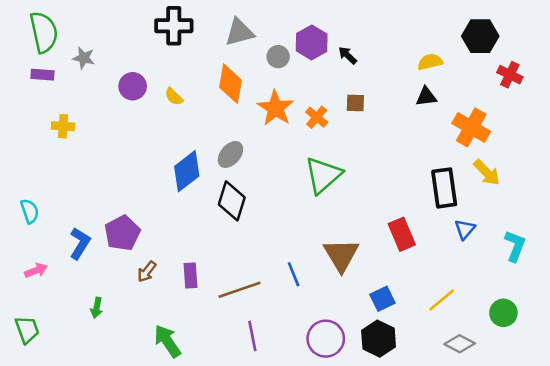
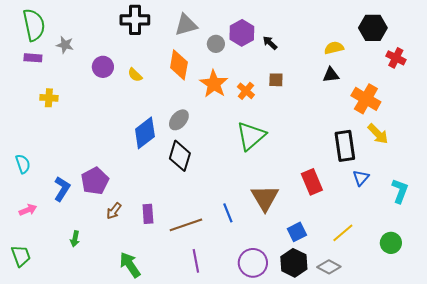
gray diamond: (460, 344) -> (329, 267), moved

